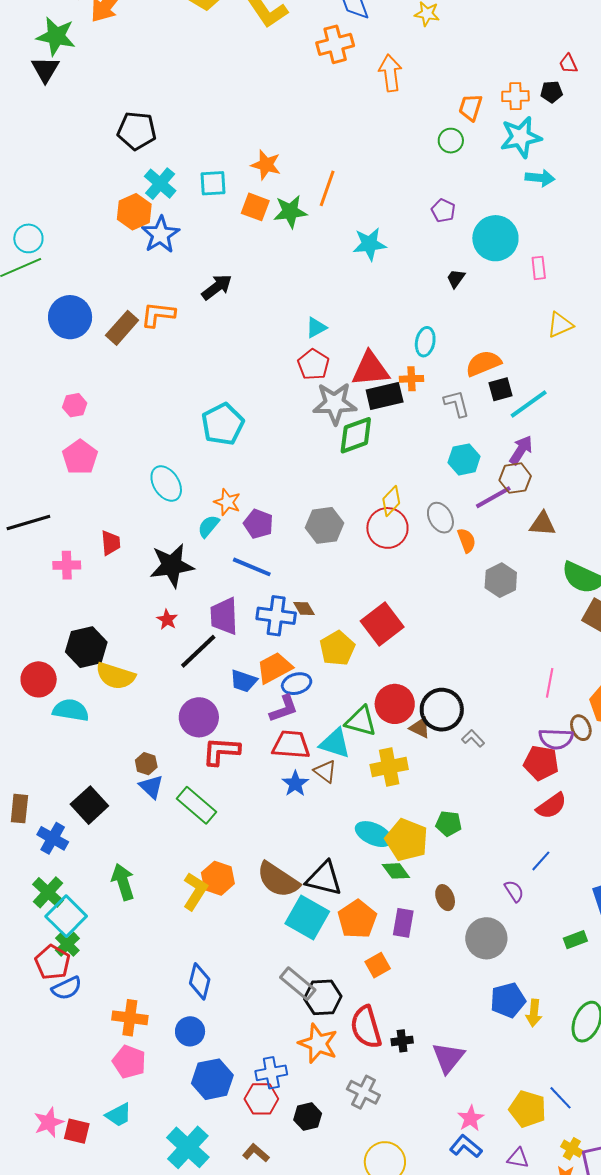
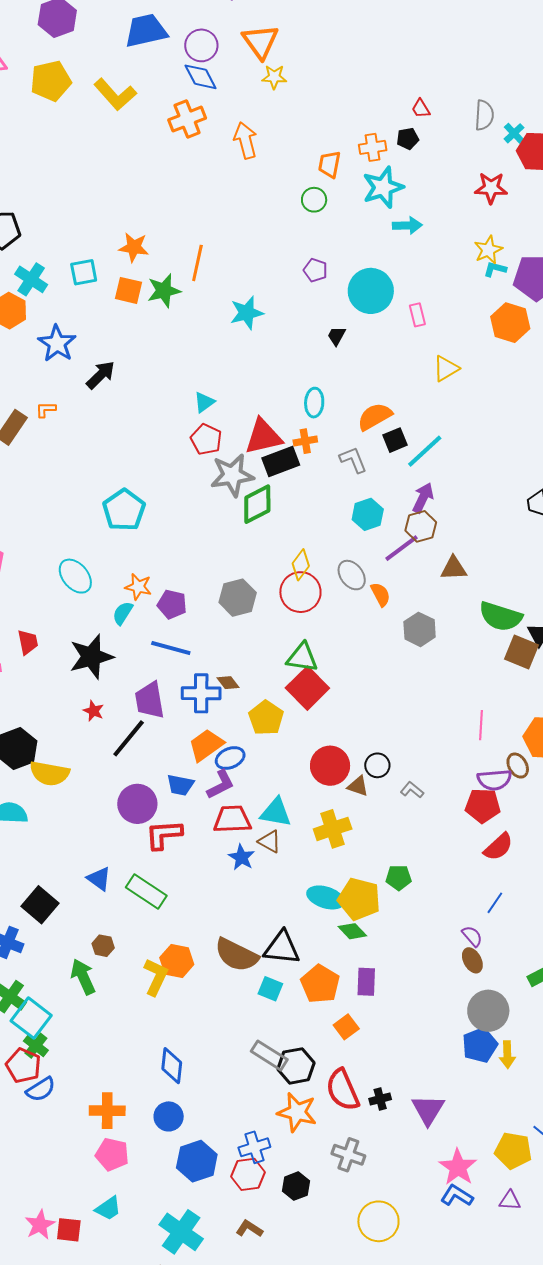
blue star: (160, 235) -> (57, 343), moved
orange L-shape: (158, 315) -> (46, 410), size x0.6
blue trapezoid: (244, 681) -> (180, 785), moved
black circle: (442, 710) -> (377, 765), size x0.6
green triangle: (361, 721) -> (302, 657), moved
brown hexagon: (146, 764) -> (103, 946), moved
brown ellipse: (445, 898) -> (472, 960), moved
cyan square: (307, 918) -> (270, 989), size x0.6
gray circle: (486, 938) -> (488, 1011), moved
pink star: (471, 1118) -> (458, 1167), size x1.4

